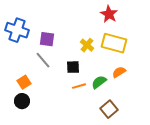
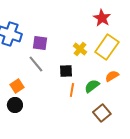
yellow rectangle: (114, 43) -> (107, 47), turned -70
orange line: (79, 86) -> (72, 90), turned -64

